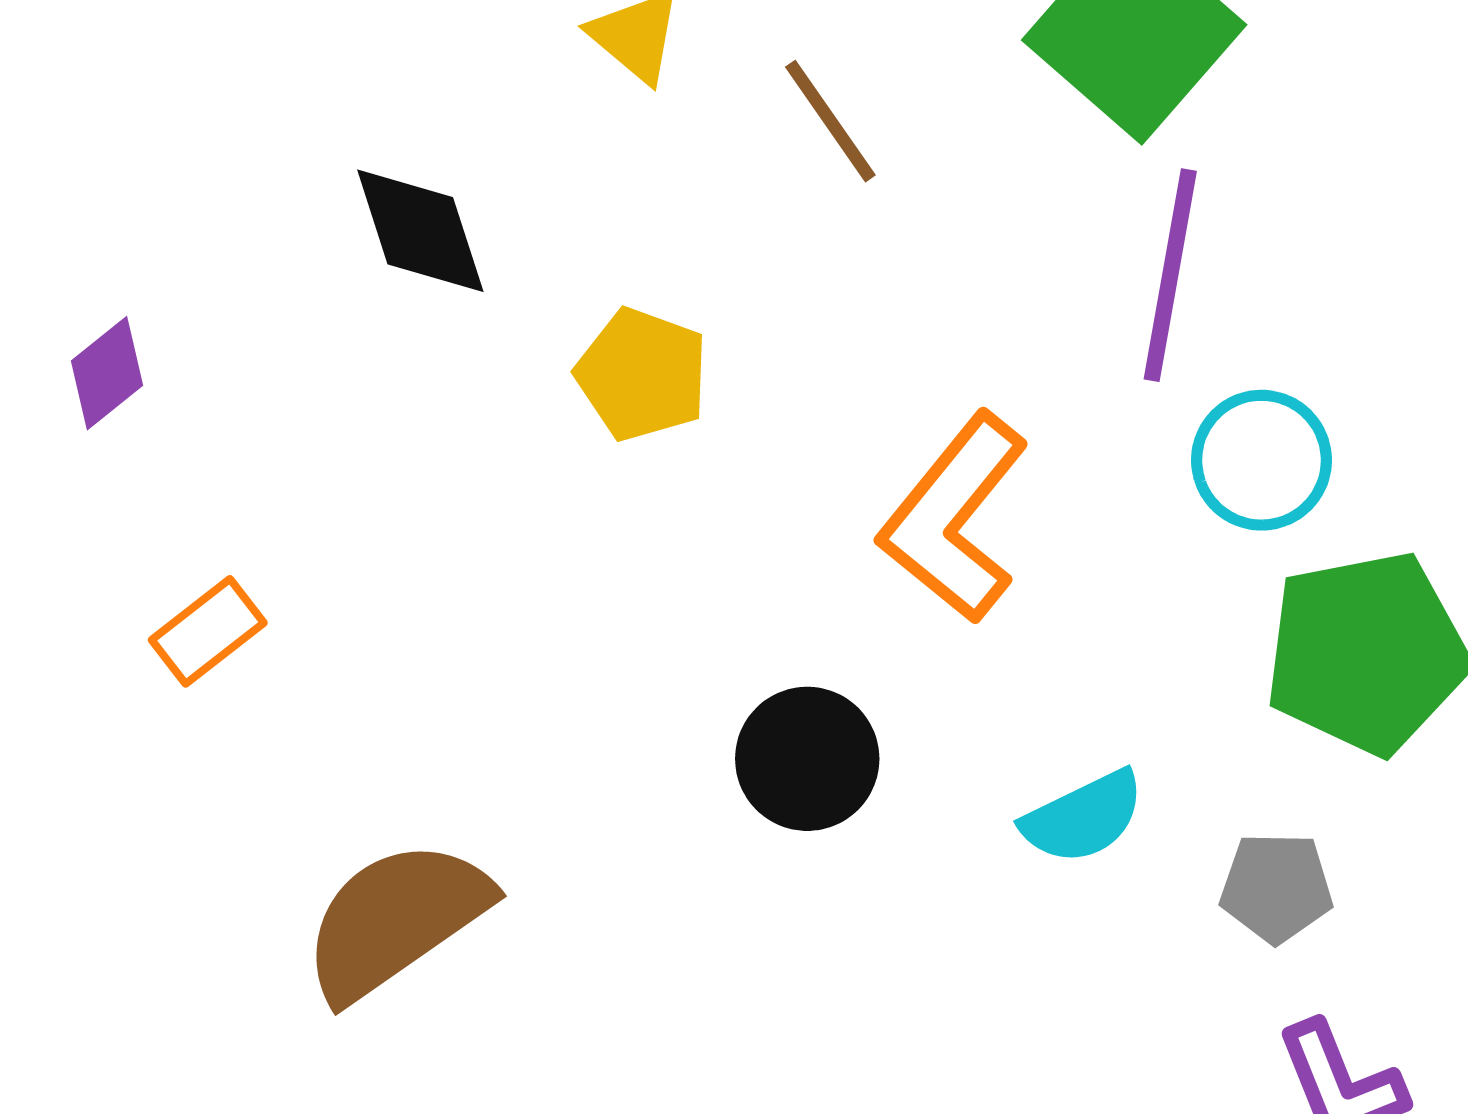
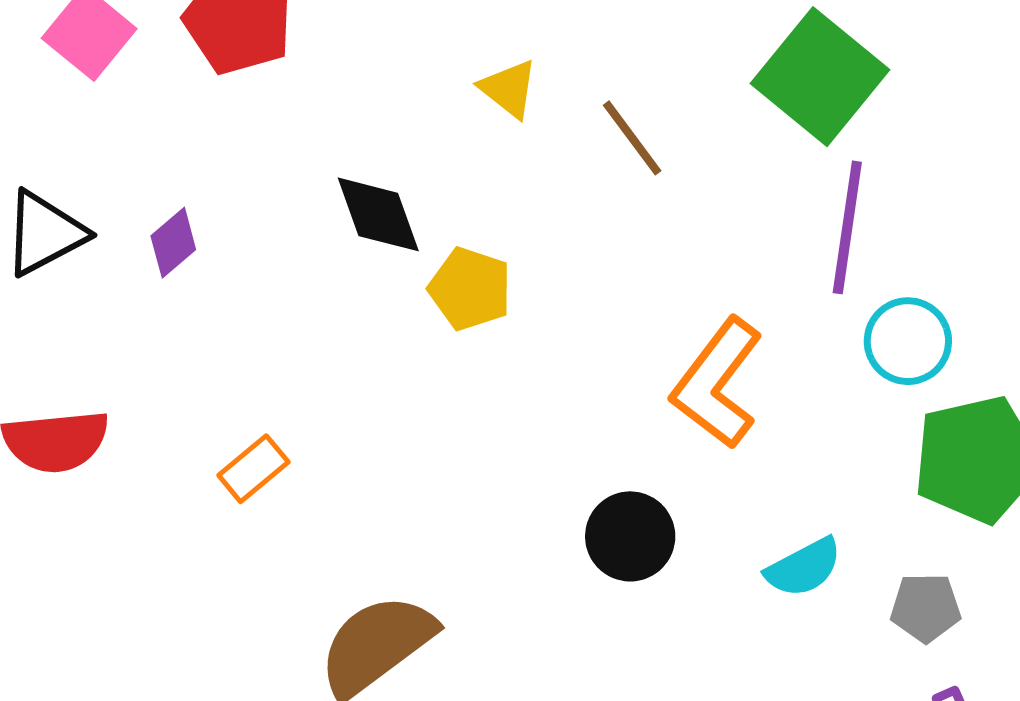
purple diamond: (107, 373) -> (173, 243), moved
yellow pentagon: (642, 374) -> (470, 289), moved

